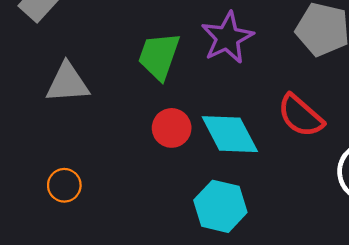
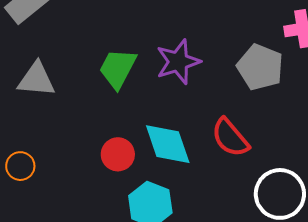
red circle: (172, 128) -> (118, 154), moved

